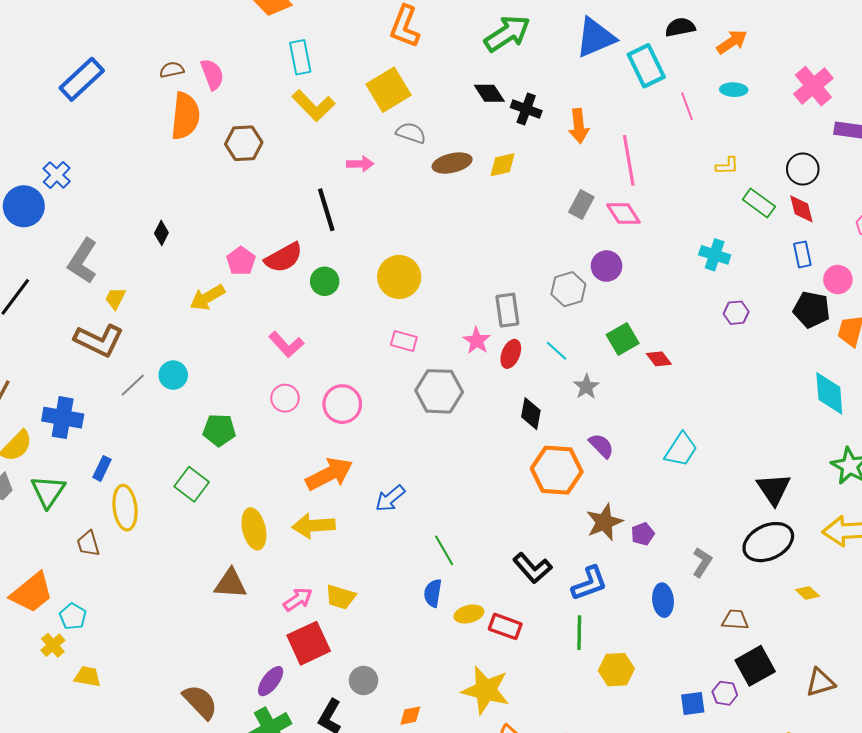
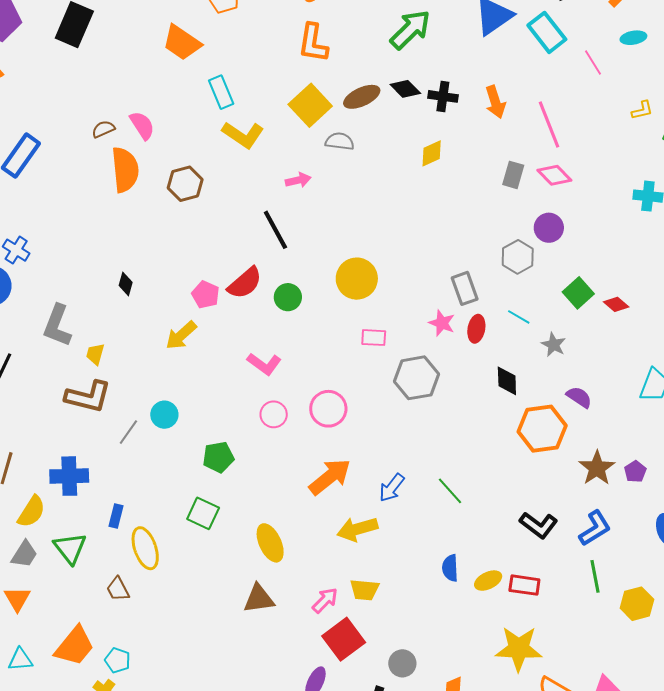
brown ellipse: (452, 163) -> (362, 97), moved
yellow arrow: (314, 526) -> (357, 529), moved
green line: (444, 550) -> (450, 491), moved

